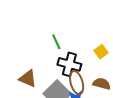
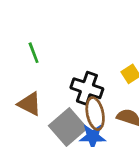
green line: (56, 42) -> (34, 53), moved

